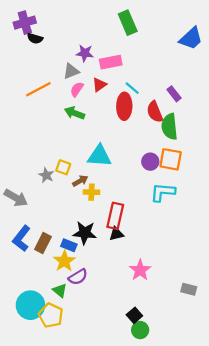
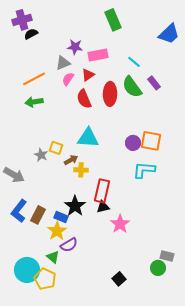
black semicircle: (35, 38) -> (31, 34), turned 136
cyan line: (132, 88) -> (134, 62), moved
red semicircle: (155, 112) -> (84, 99), moved
green arrow: (75, 113) -> (34, 102), moved, turned -30
green semicircle: (169, 127) -> (132, 87), moved, turned -30
black star: (85, 233) -> (75, 206), turned 30
pink star: (140, 270) -> (120, 224), moved
green circle: (140, 330) -> (158, 268), moved

